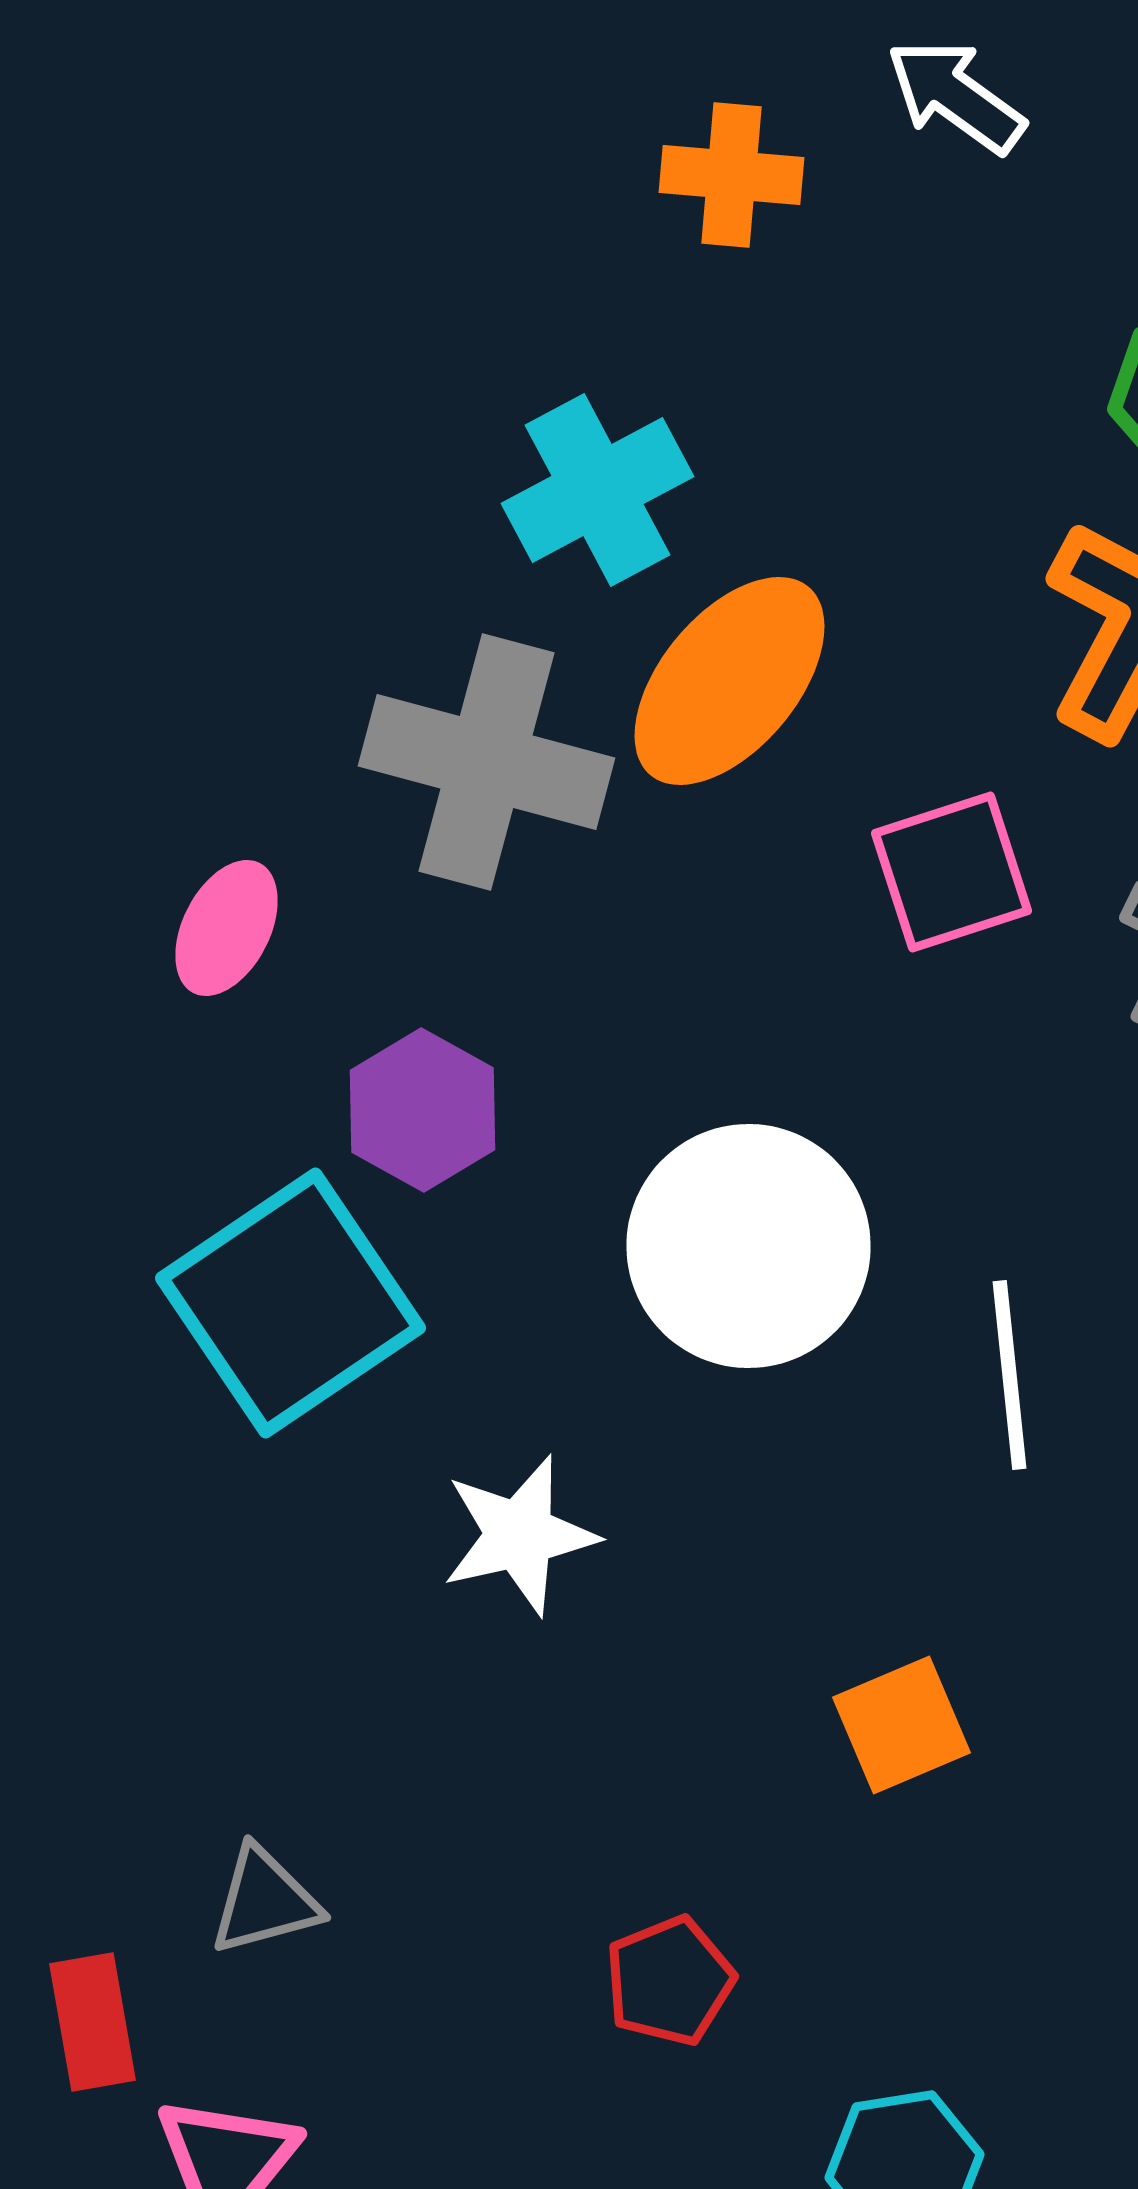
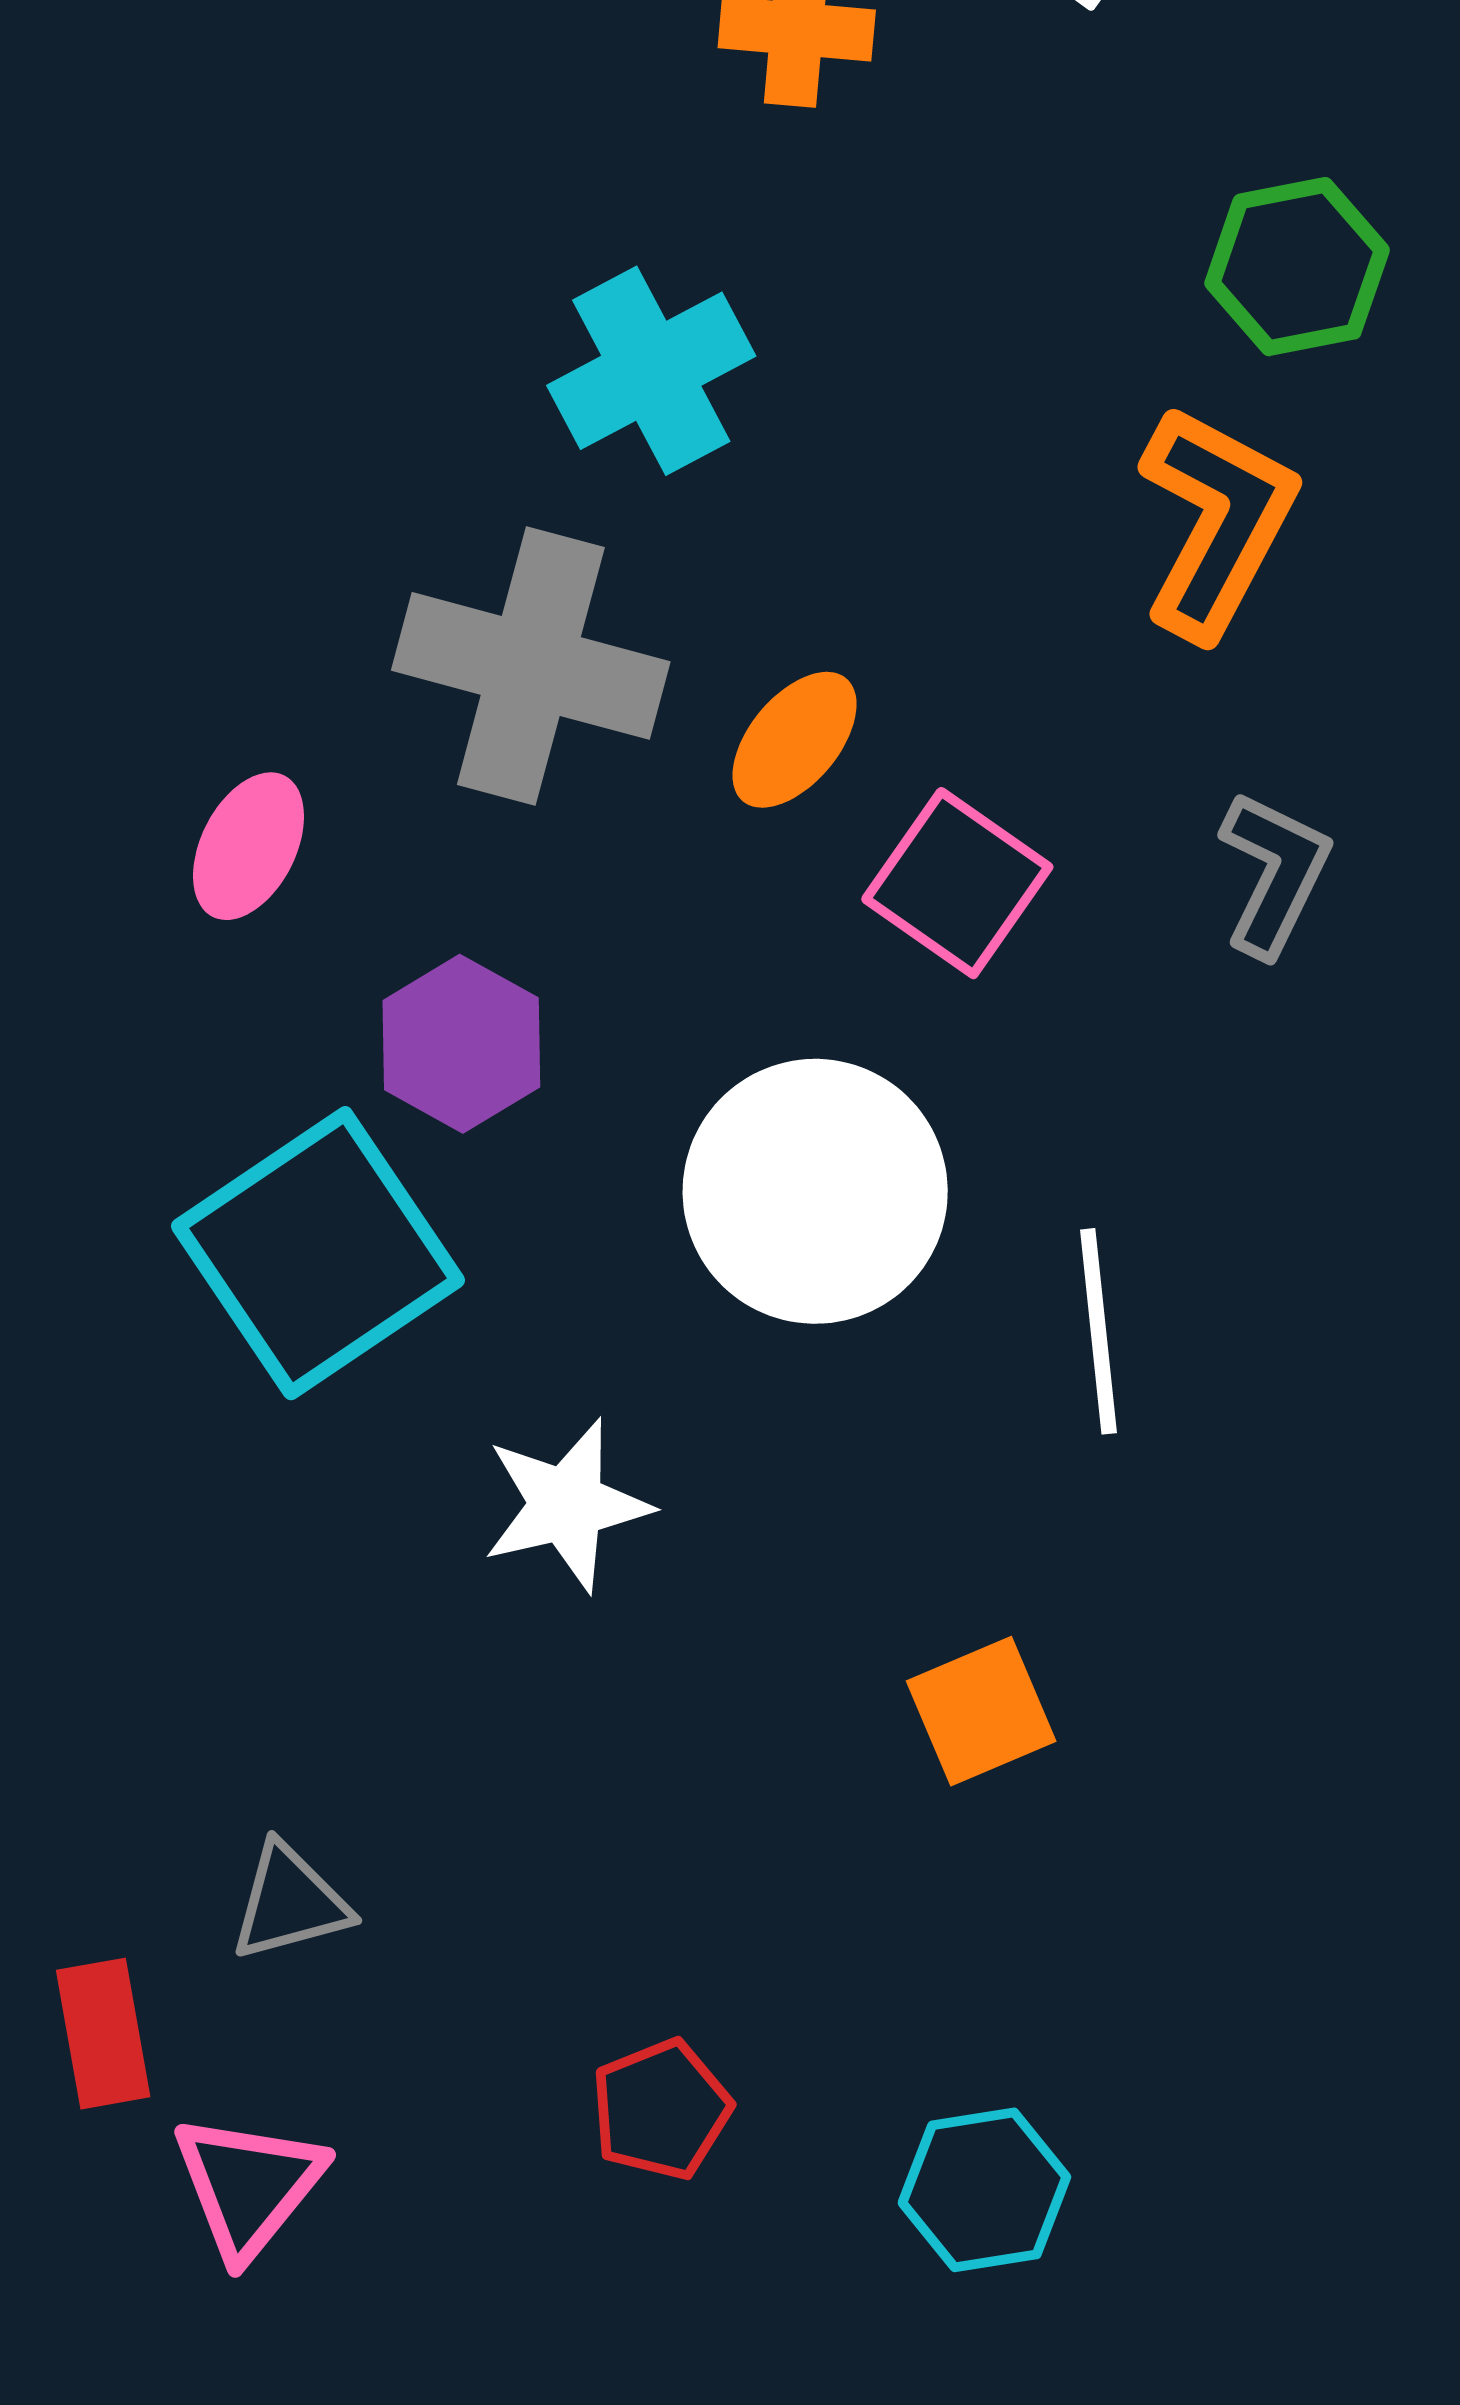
orange ellipse: (730, 681) -> (795, 740), moved, size x0.6
pink square: (952, 872) -> (957, 883), moved, turned -37
red pentagon: (670, 1981) -> (661, 2110), moved

